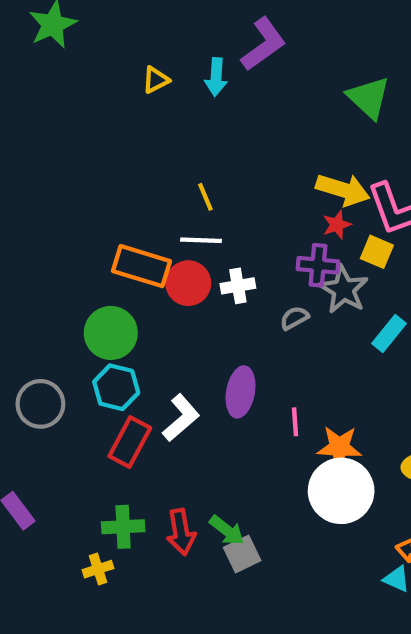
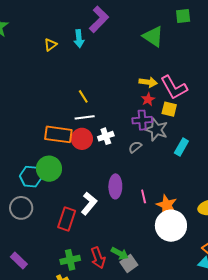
yellow arrow: (343, 190) -> (148, 82), size x0.7
cyan hexagon: (116, 387) -> (31, 177), moved
orange star: (339, 447) -> (167, 205), turned 30

